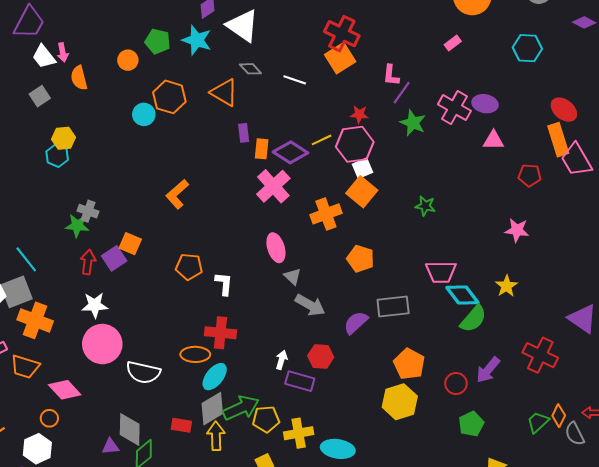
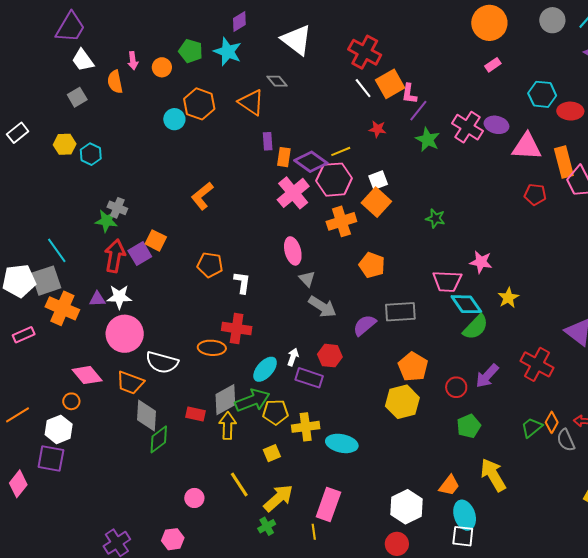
white triangle: (243, 26) -> (297, 40), moved
pink rectangle: (453, 43) -> (493, 65), moved
cyan hexagon: (527, 48) -> (542, 94), moved
pink arrow: (63, 52) -> (133, 61), moved
orange square: (340, 58) -> (390, 84), moved
white line: (295, 80) -> (363, 88), moved, turned 30
red ellipse: (564, 110) -> (570, 111), moved, turned -40
yellow hexagon: (64, 138) -> (65, 144), moved
pink triangle: (494, 140) -> (527, 146), moved, size x1.5
pink hexagon: (355, 144) -> (334, 180), moved
pink star: (517, 230) -> (481, 262), moved
red arrow: (88, 262) -> (115, 256), size x1.4
orange trapezoid: (25, 367) -> (130, 383), moved
cyan ellipse: (215, 377) -> (265, 369), moved
purple triangle: (110, 446) -> (97, 299), moved

